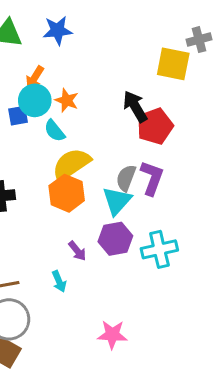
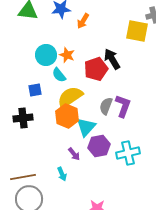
orange arrow: (35, 78) -> (83, 21), moved
blue square: (18, 116) -> (35, 90), moved
red pentagon: (155, 126) -> (96, 69), moved
cyan triangle: (117, 201) -> (86, 127), moved

